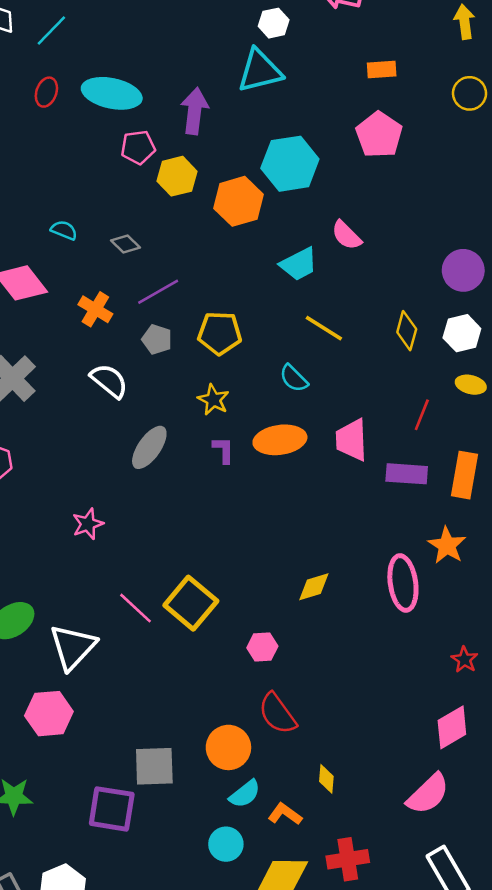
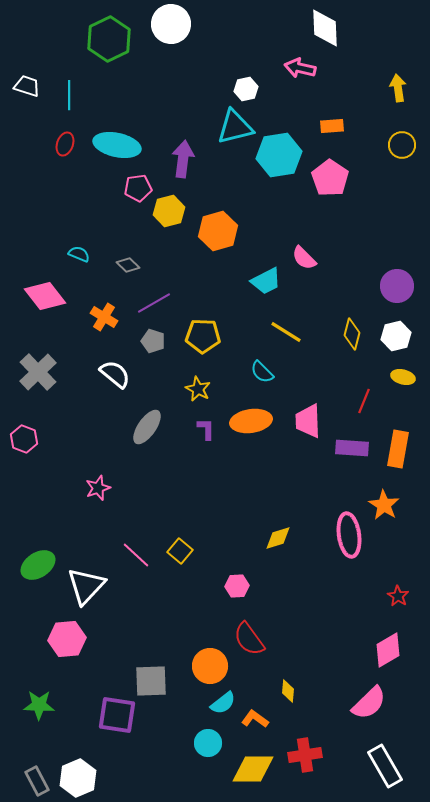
cyan line: (51, 31) -> (69, 95), turned -44
cyan hexagon: (290, 164) -> (279, 155), moved
yellow square: (191, 603) -> (180, 551), size x0.6

